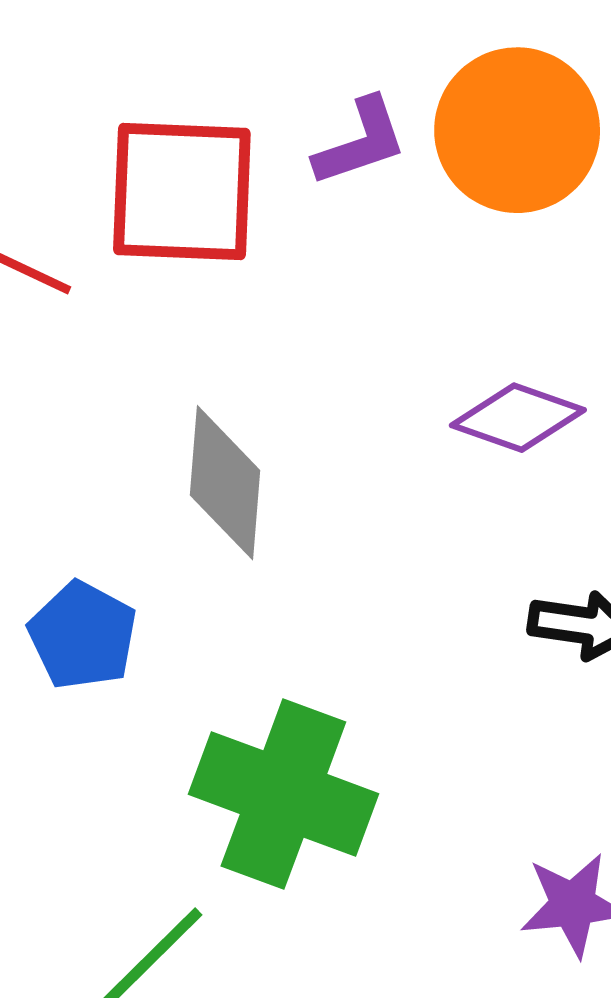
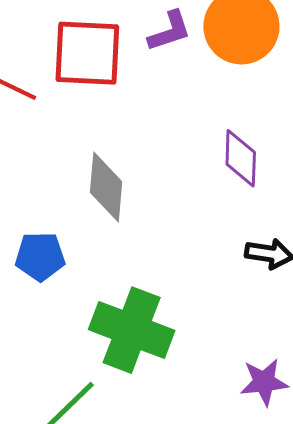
purple diamond: (518, 418) -> (241, 158), turned 72
blue pentagon: (83, 635) -> (40, 256), turned -30

